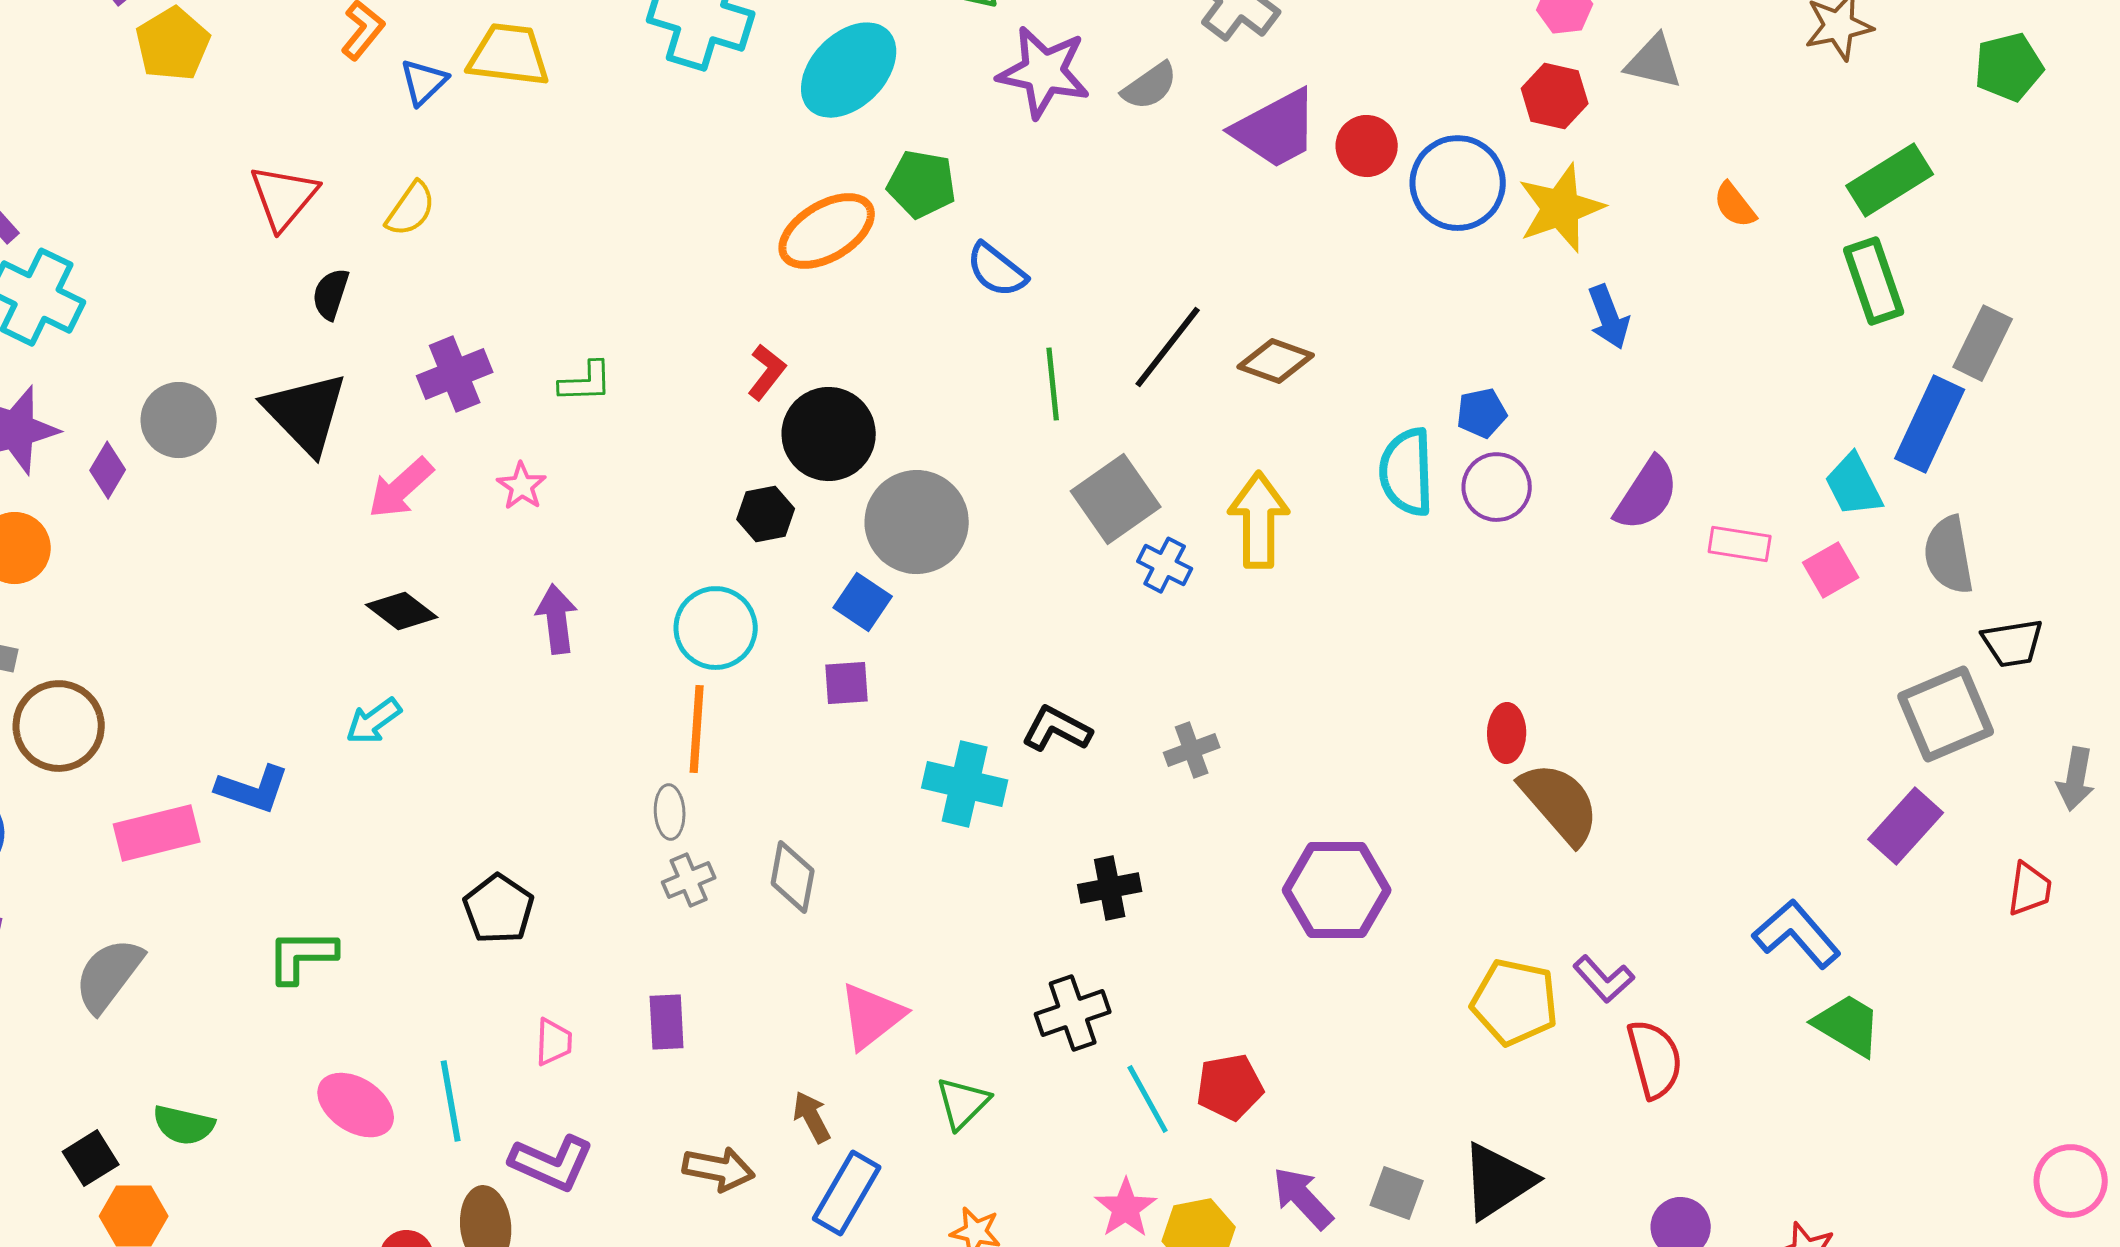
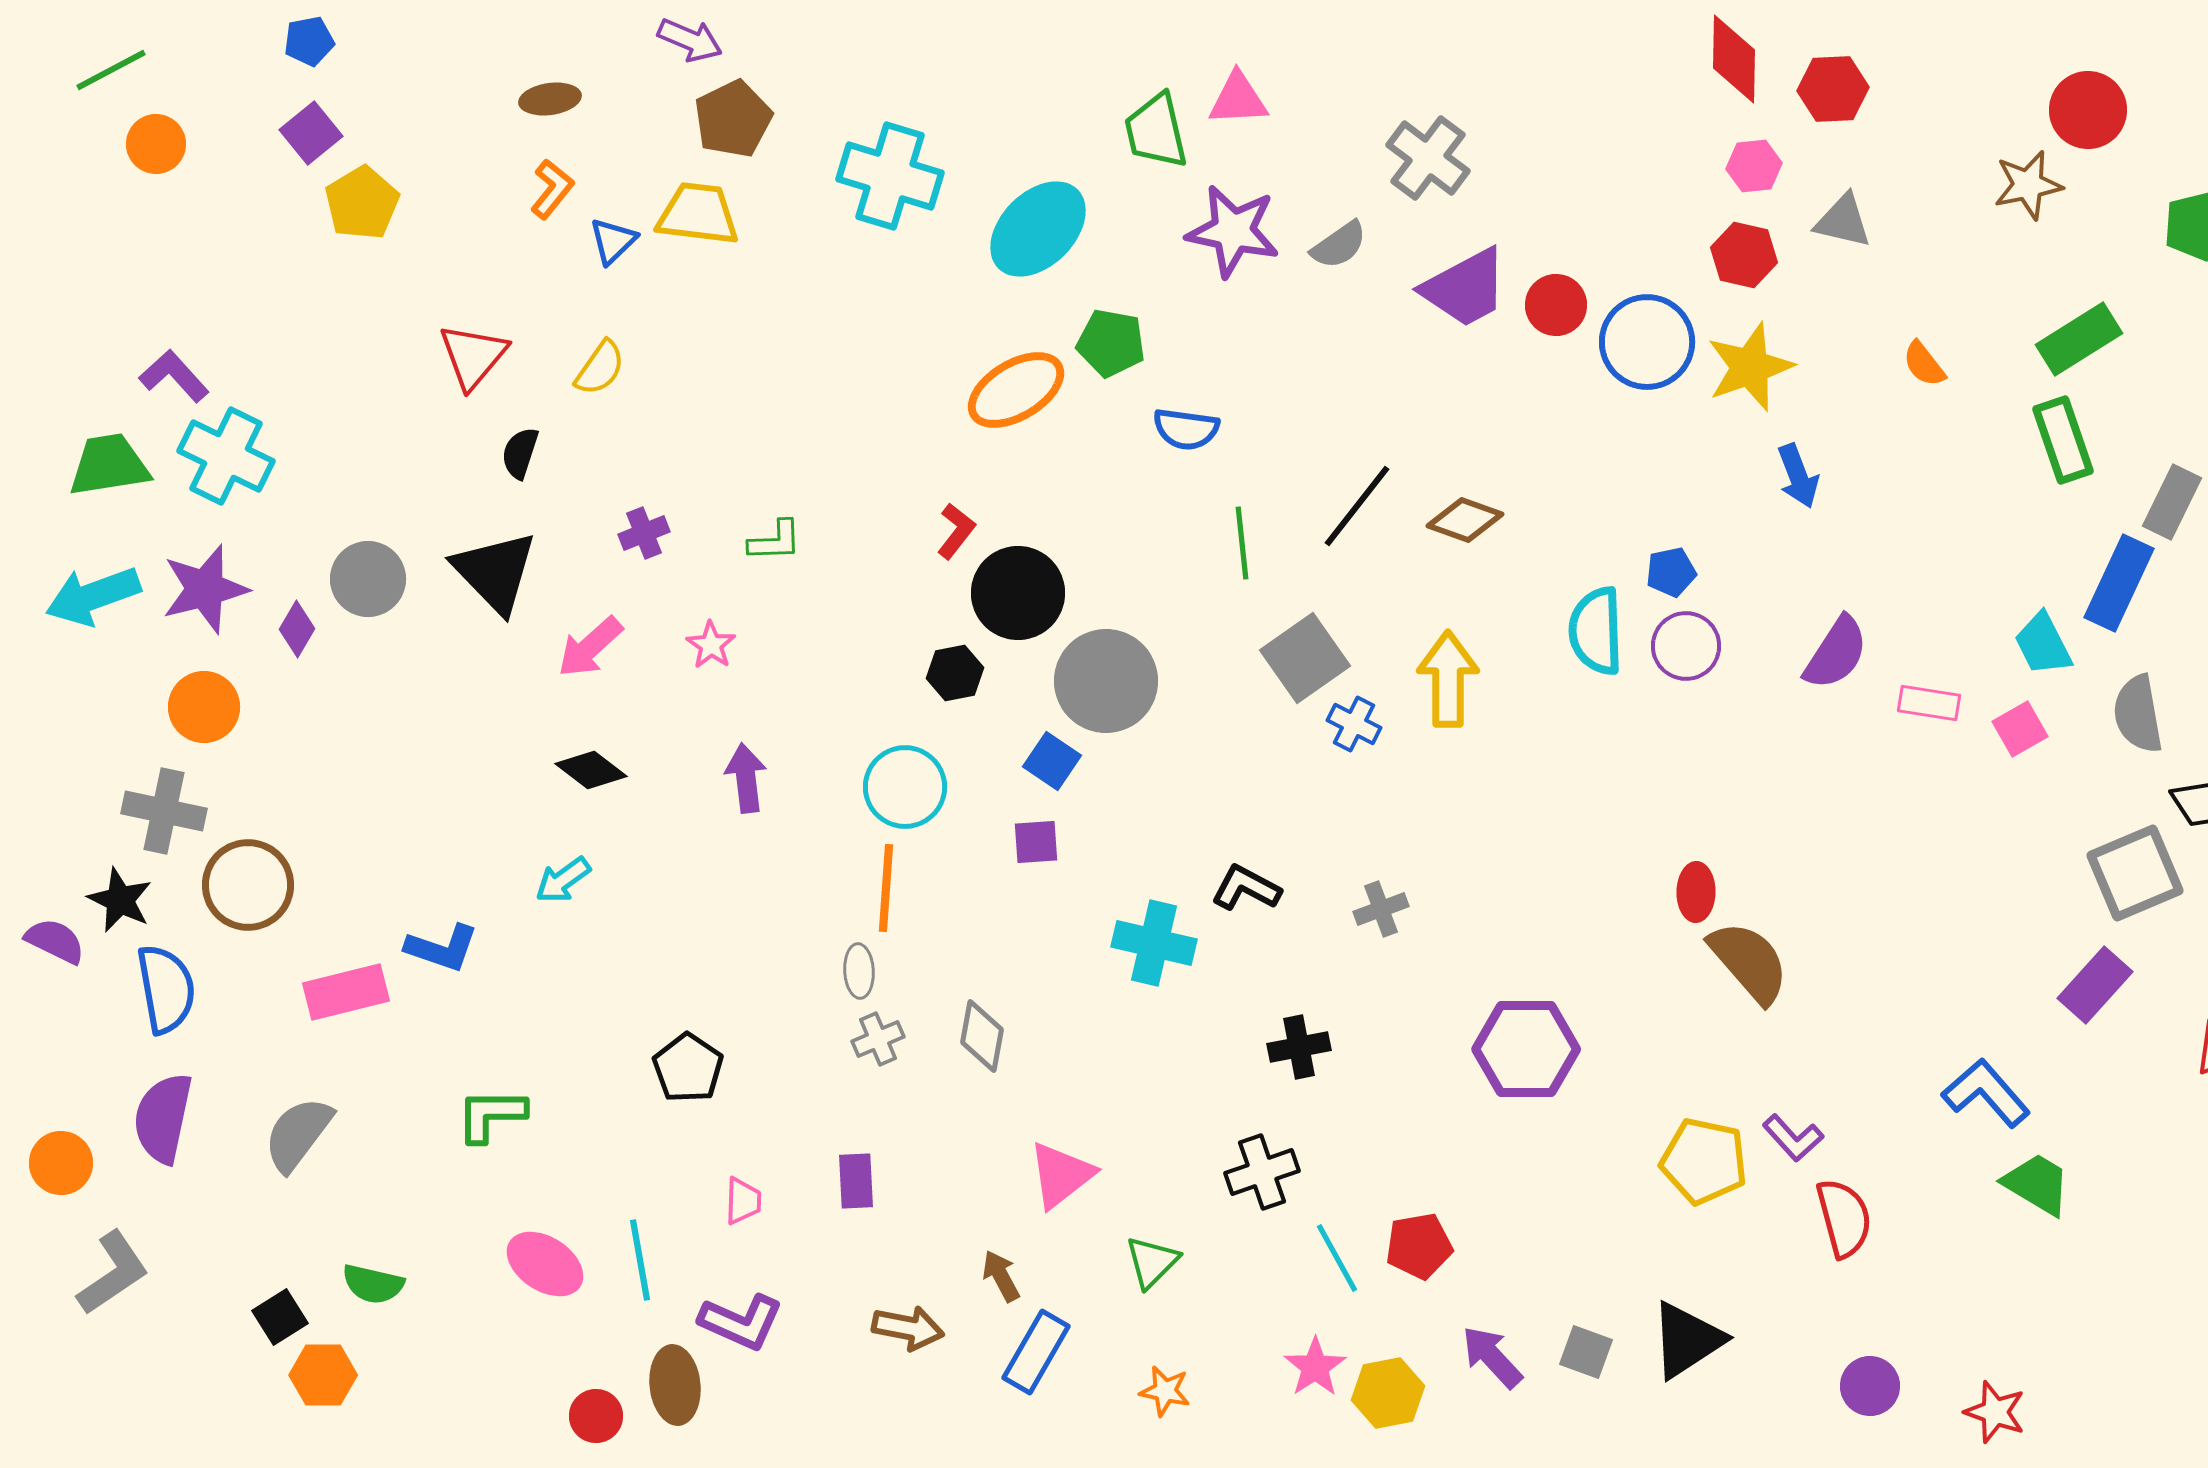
blue semicircle: (997, 270) -> (1186, 429), turned -30
purple cross: (455, 374) -> (644, 533), size x0.7

